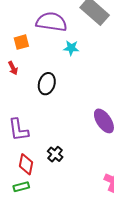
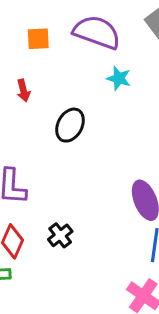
orange square: (21, 42) -> (38, 39), moved

